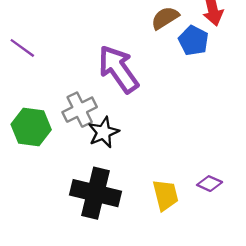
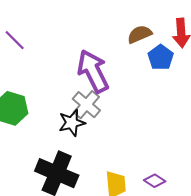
gray cross: (80, 110) -> (86, 105), moved, turned -32

